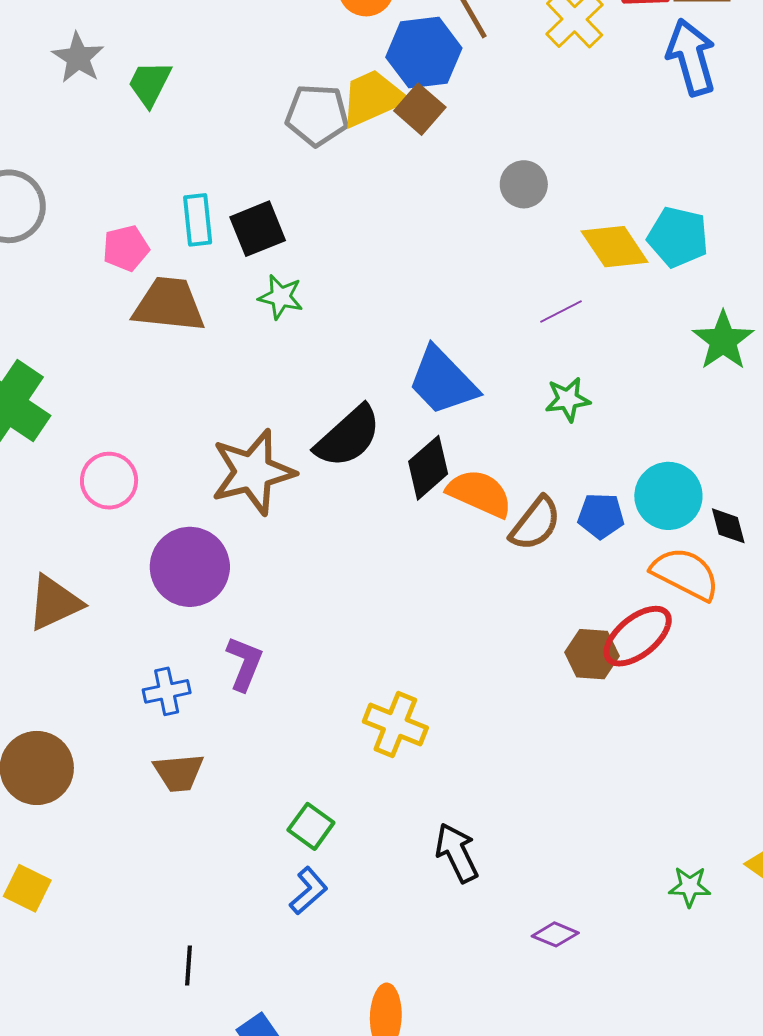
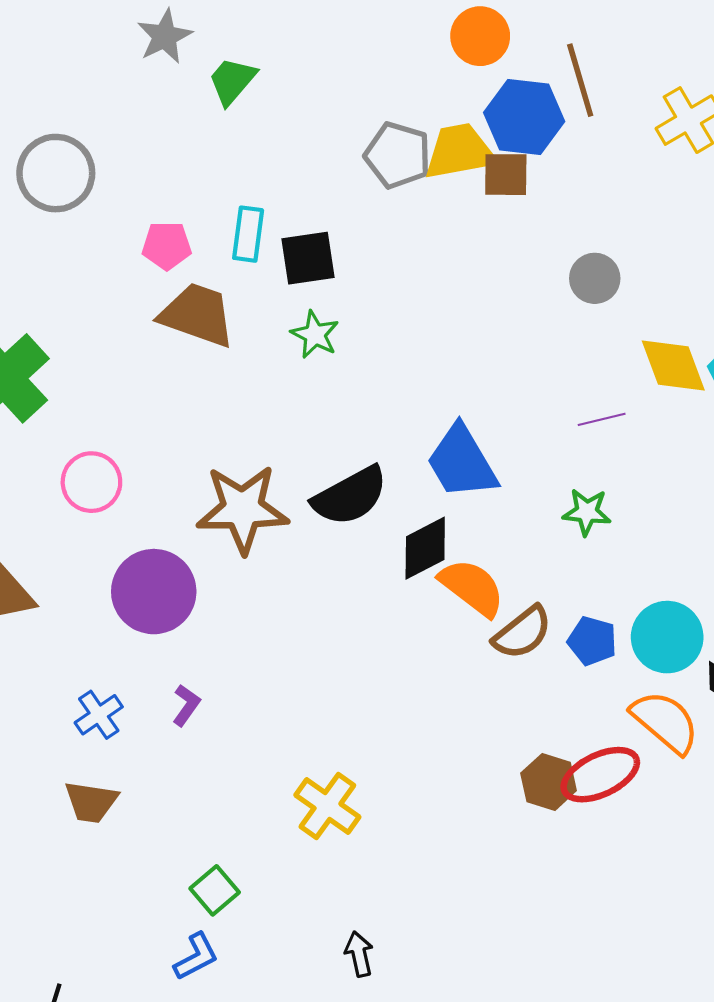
brown square: (420, 109) -> (506, 175), turned 36
purple L-shape: (244, 663) -> (186, 705), size x0.7
blue cross: (167, 691) -> (99, 715), turned -36
black arrow: (457, 853) -> (359, 954), size x0.7

